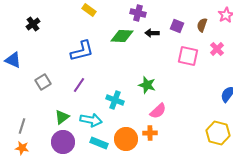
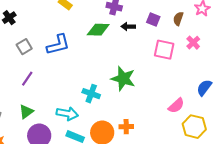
gray square: (43, 82) -> (24, 47), moved
purple line: (79, 85) -> (27, 79), moved
green star: (147, 85) -> (123, 79), size x1.4
pink semicircle: (158, 111) -> (176, 106), moved
green triangle: (62, 117) -> (26, 112), moved

